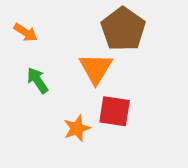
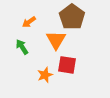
orange arrow: (26, 33) -> (29, 22), moved, turned 112

